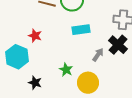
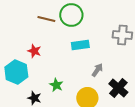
black cross: (118, 45) -> (118, 88), moved
green star: (66, 70) -> (56, 85), moved

